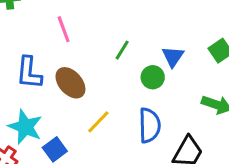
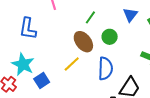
blue triangle: (173, 57) -> (130, 15), moved
brown ellipse: (70, 83) -> (83, 42), moved

